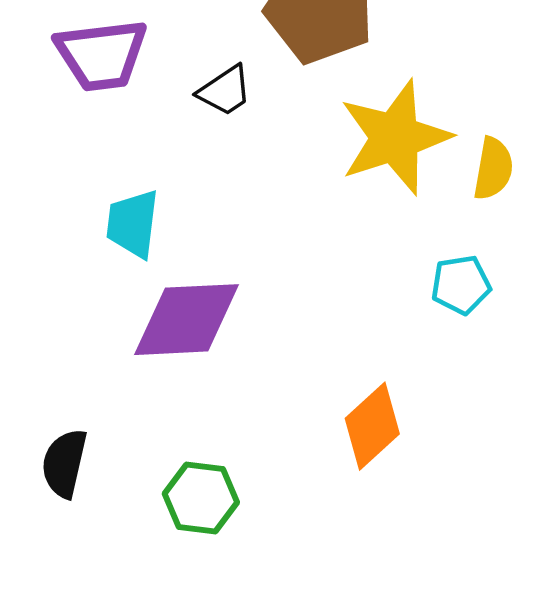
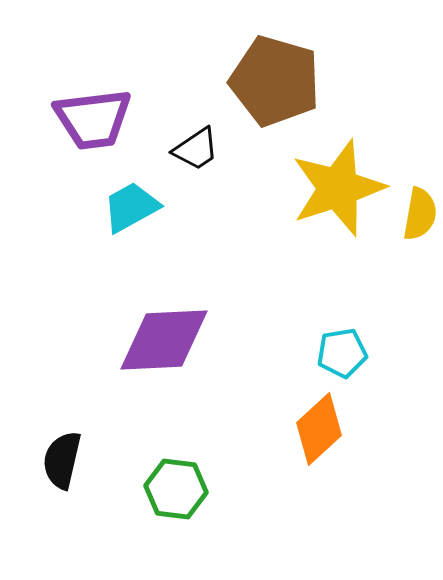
cyan trapezoid: (133, 224) -> (131, 207), moved, turned 54
cyan pentagon: (461, 285) -> (342, 353), moved

